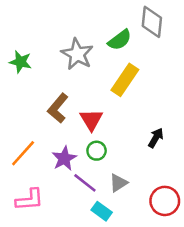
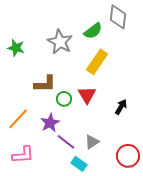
brown L-shape: (58, 108) -> (45, 84), turned -130
red triangle: (91, 120) -> (87, 95), moved
green circle: (97, 151) -> (64, 99), moved

